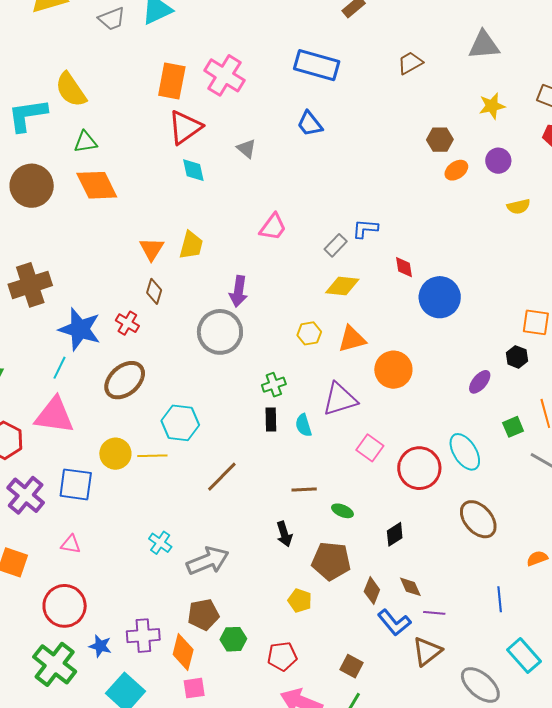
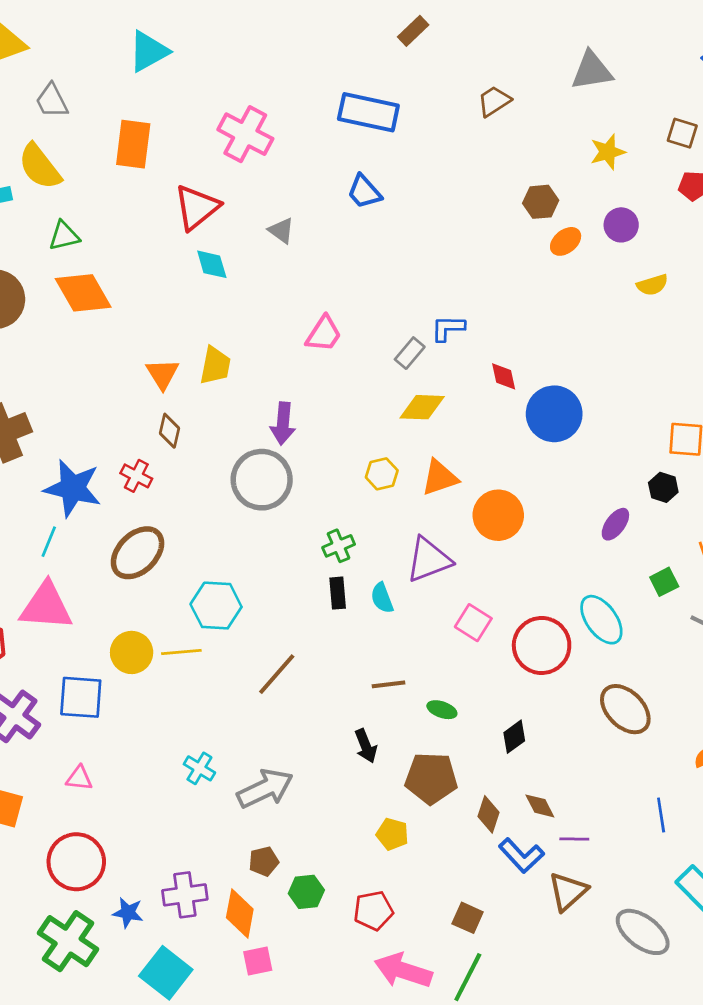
gray trapezoid: (112, 19) -> (52, 101), moved, turned 88
orange rectangle: (172, 81) -> (133, 144), moved
brown pentagon: (203, 615) -> (264, 861), size x0.7

